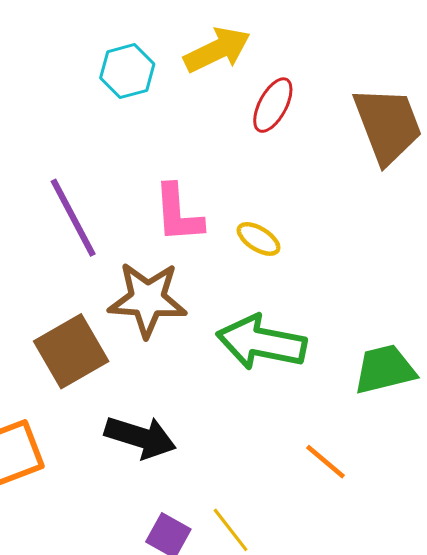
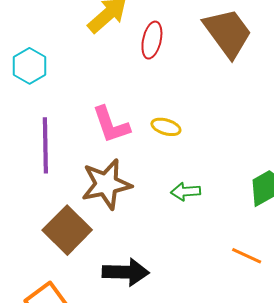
cyan hexagon: (127, 71) -> (29, 66), moved
purple line: (73, 218) -> (45, 145), turned 42
green arrow: (261, 342) -> (186, 192), size x0.5

